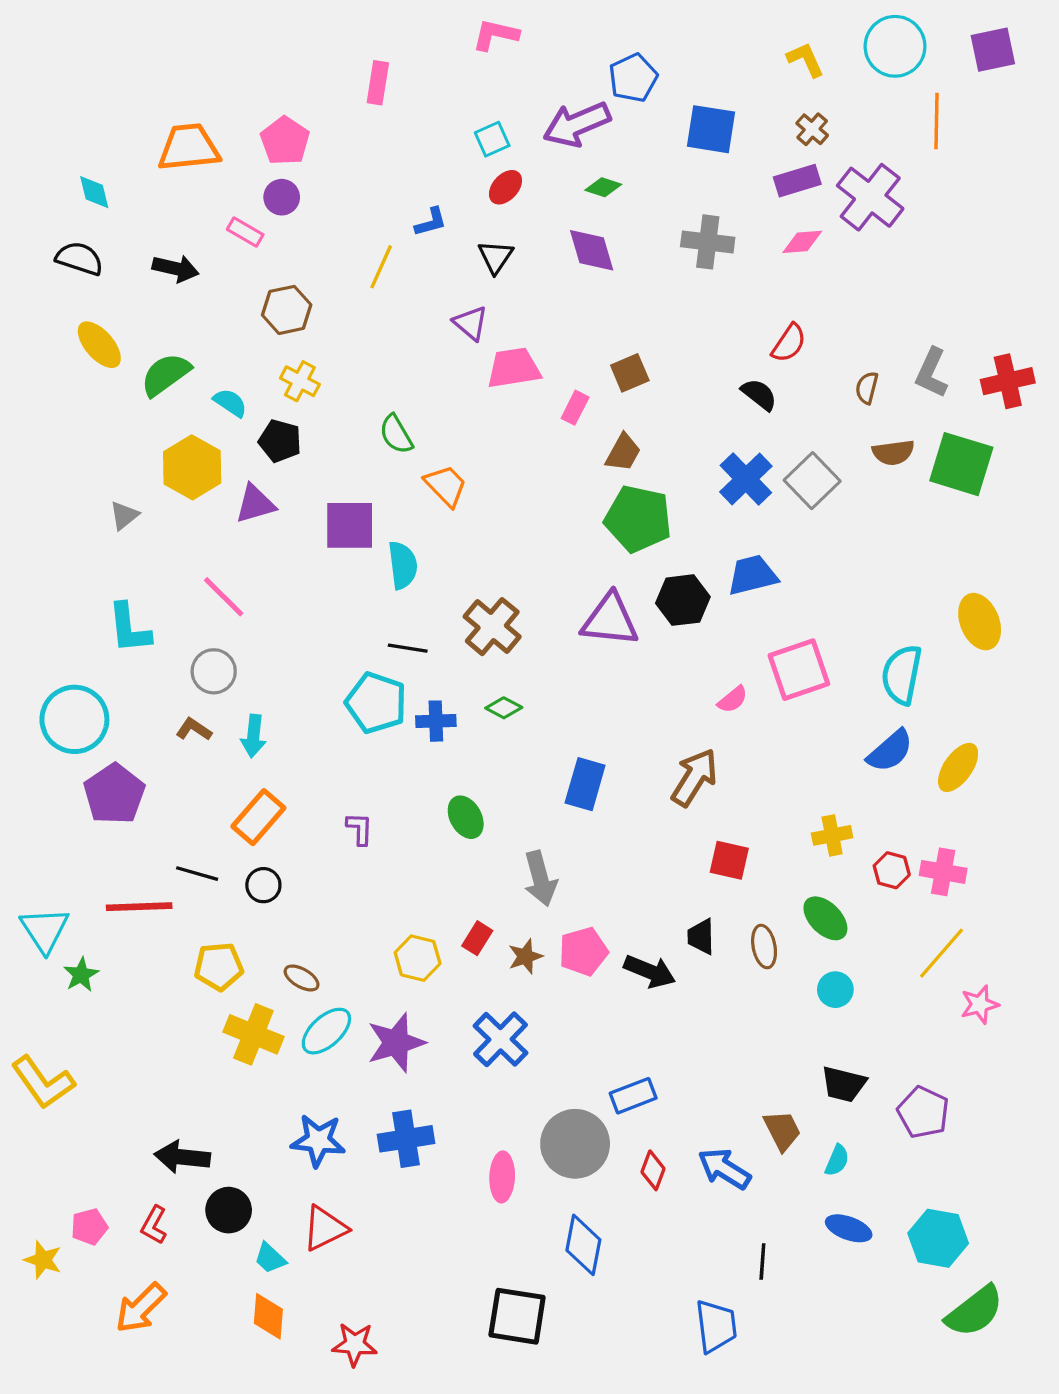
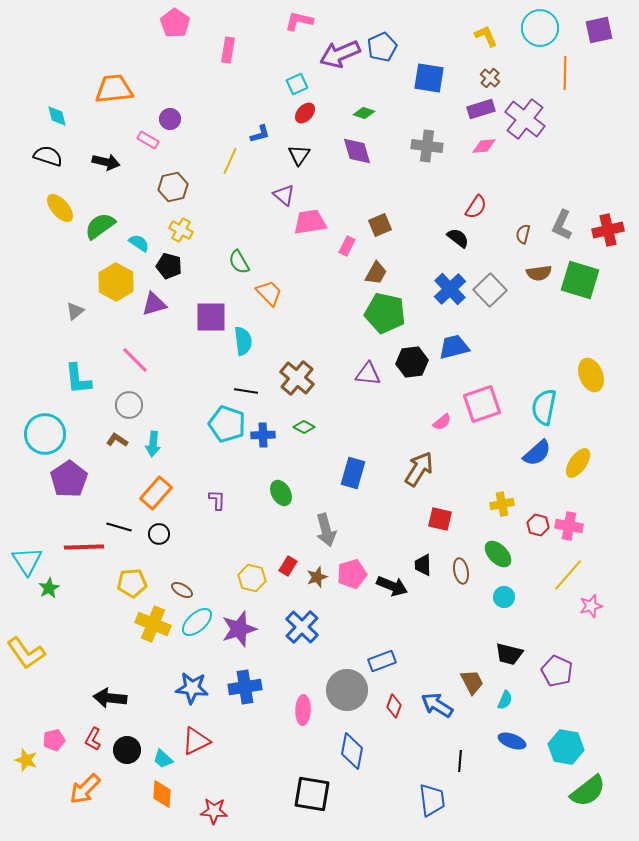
purple arrow: (577, 124) -> (340, 54), moved
pink pentagon: (285, 141) -> (175, 23), moved
purple triangle: (610, 620) -> (368, 374), size x0.7
black circle: (229, 1210) -> (127, 750), moved

